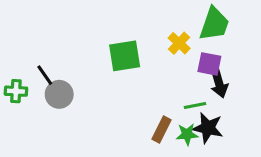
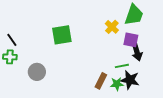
green square: (125, 56) -> (62, 35), moved
black line: (45, 75) -> (12, 40), moved
gray circle: (59, 94) -> (37, 72), moved

